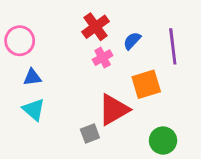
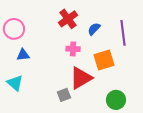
pink cross: (103, 58) -> (73, 49), moved, turned 32
cyan triangle: (34, 110) -> (15, 83), moved

